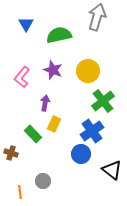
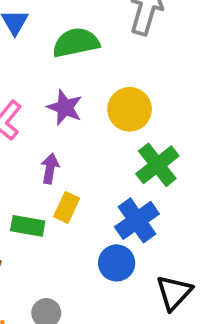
green rectangle: (33, 134) -> (28, 226), turned -36
black triangle: (112, 170) -> (174, 293), turned 35

